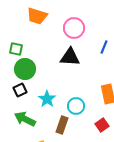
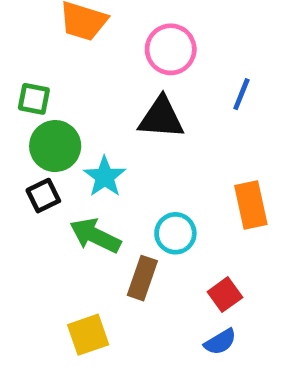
cyan star: (47, 99) -> (105, 177), moved
green arrow: (25, 119) -> (95, 236), moved
red square: (102, 125) -> (225, 295), moved

